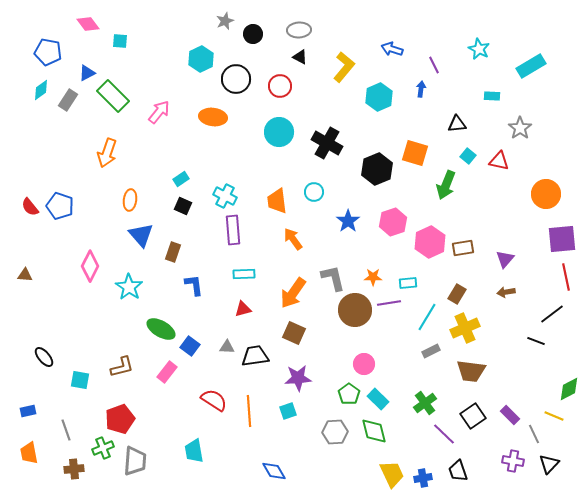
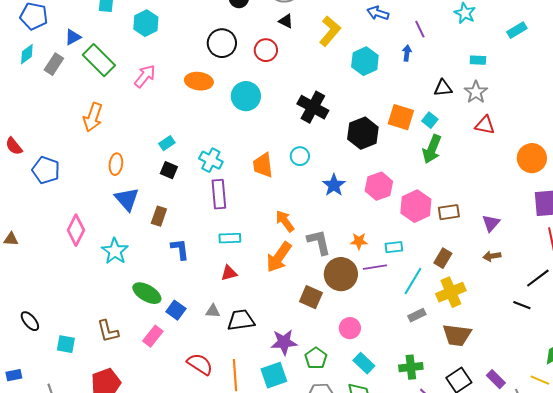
cyan hexagon: (201, 59) -> (146, 23), moved
cyan rectangle: (531, 66) -> (517, 30), size x0.7
gray star: (520, 128) -> (476, 92), moved
cyan circle: (279, 132) -> (246, 96), moved
cyan square: (468, 156) -> (430, 120), moved
red semicircle: (30, 207) -> (14, 146), moved
orange arrow: (293, 239) -> (285, 221), moved
brown square: (294, 333) -> (311, 297), moved
brown L-shape: (122, 367) -> (108, 331), turned 90
green pentagon: (349, 394) -> (316, 358), moved
green cross: (425, 403) -> (411, 367), turned 30
cyan square: (288, 411) -> (274, 375), size x1.5

